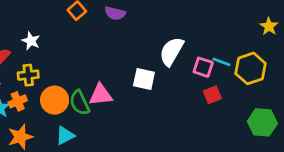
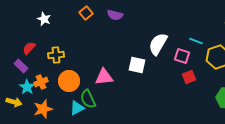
white star: (31, 41) -> (44, 19), moved
cyan line: (222, 62) -> (196, 41), moved
yellow cross: (28, 75) -> (56, 55), moved
green semicircle: (80, 103) -> (88, 99), moved

